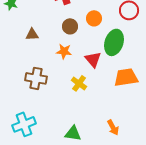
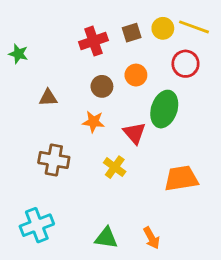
orange trapezoid: (126, 77) -> (181, 178), moved
orange arrow: (113, 127) -> (152, 238), moved

